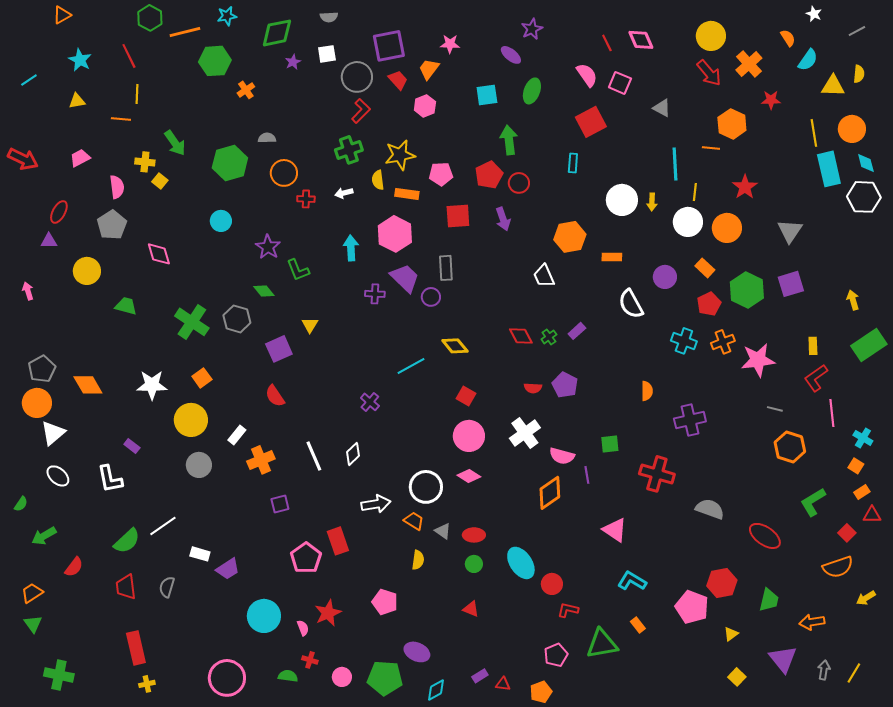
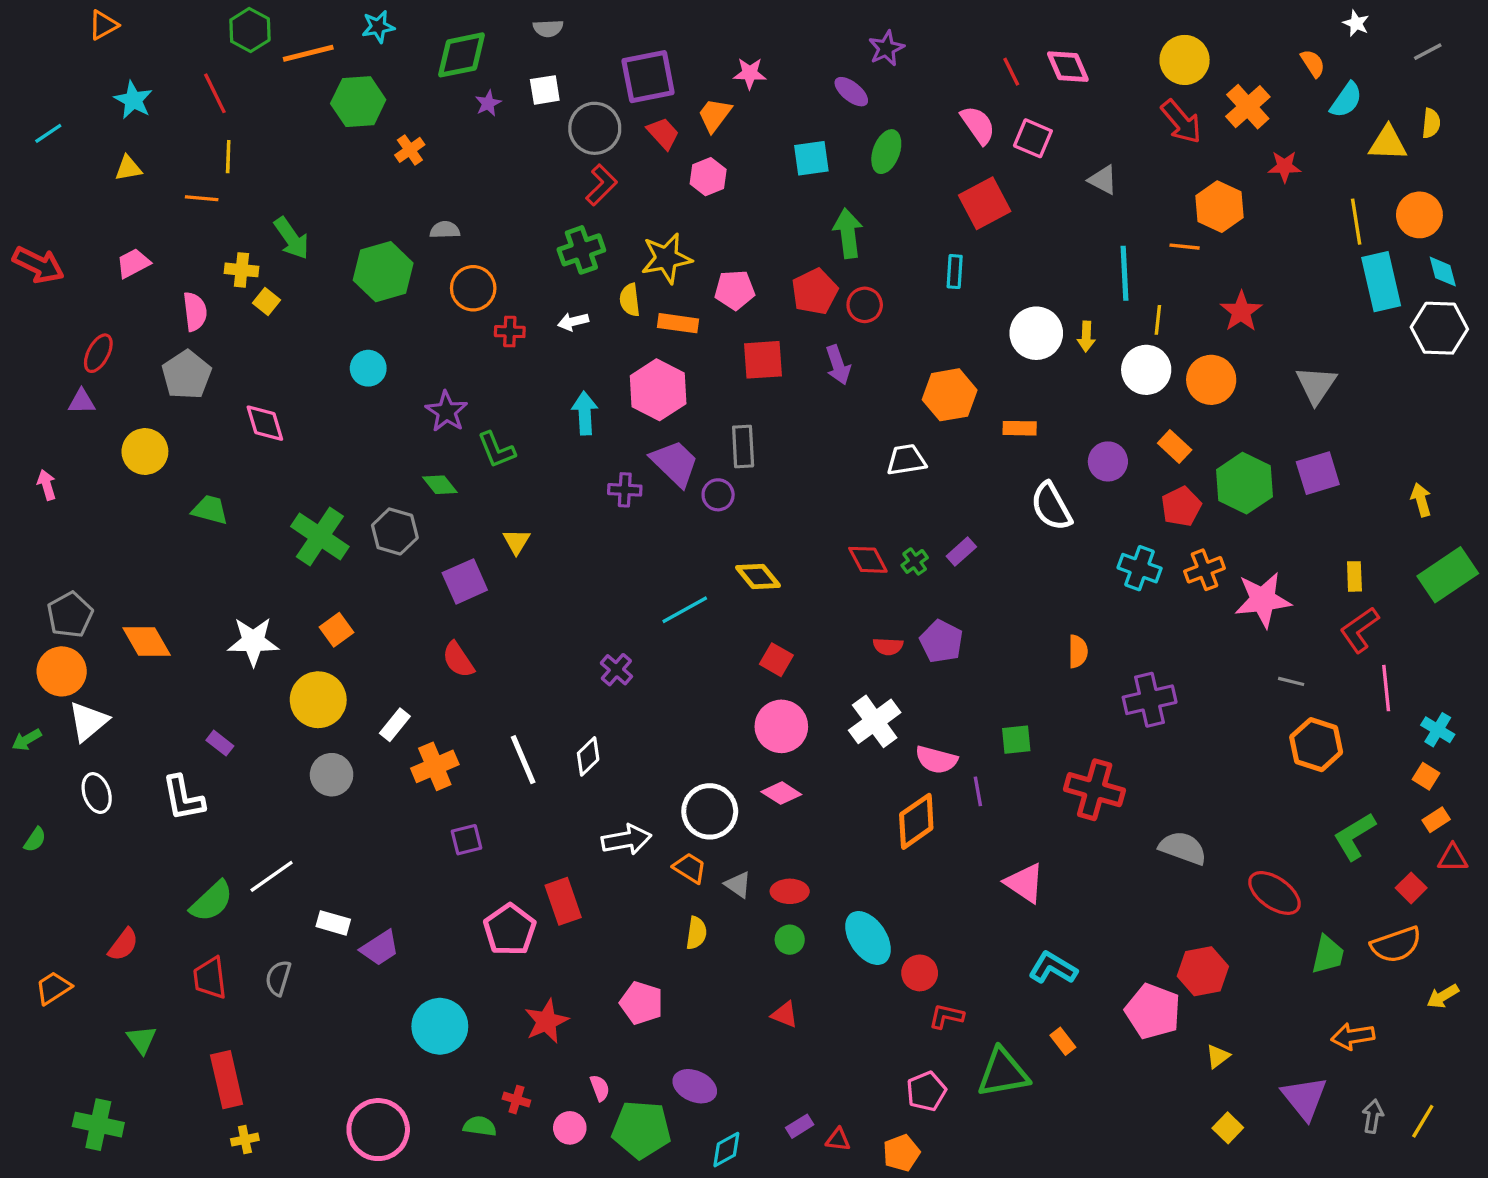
white trapezoid: (544, 276) -> (906, 460), turned 105
white ellipse: (58, 476) -> (97, 793), turned 30
green arrow: (44, 536) -> (27, 740), moved, size x0.7
green trapezoid: (769, 600) -> (1328, 955), moved
green triangle: (33, 624) -> (142, 1040), moved
pink semicircle: (303, 628) -> (600, 1088), moved

